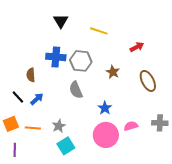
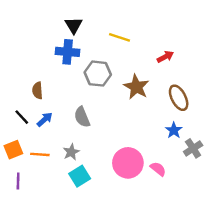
blue cross: (56, 57) -> (68, 52), moved
brown star: (113, 72) -> (136, 87), size x1.5
gray semicircle: (76, 90) -> (82, 117), moved
blue star: (105, 108) -> (174, 130), moved
gray cross: (160, 123) -> (193, 148), turned -35
pink semicircle: (131, 126) -> (158, 169), moved, turned 56

